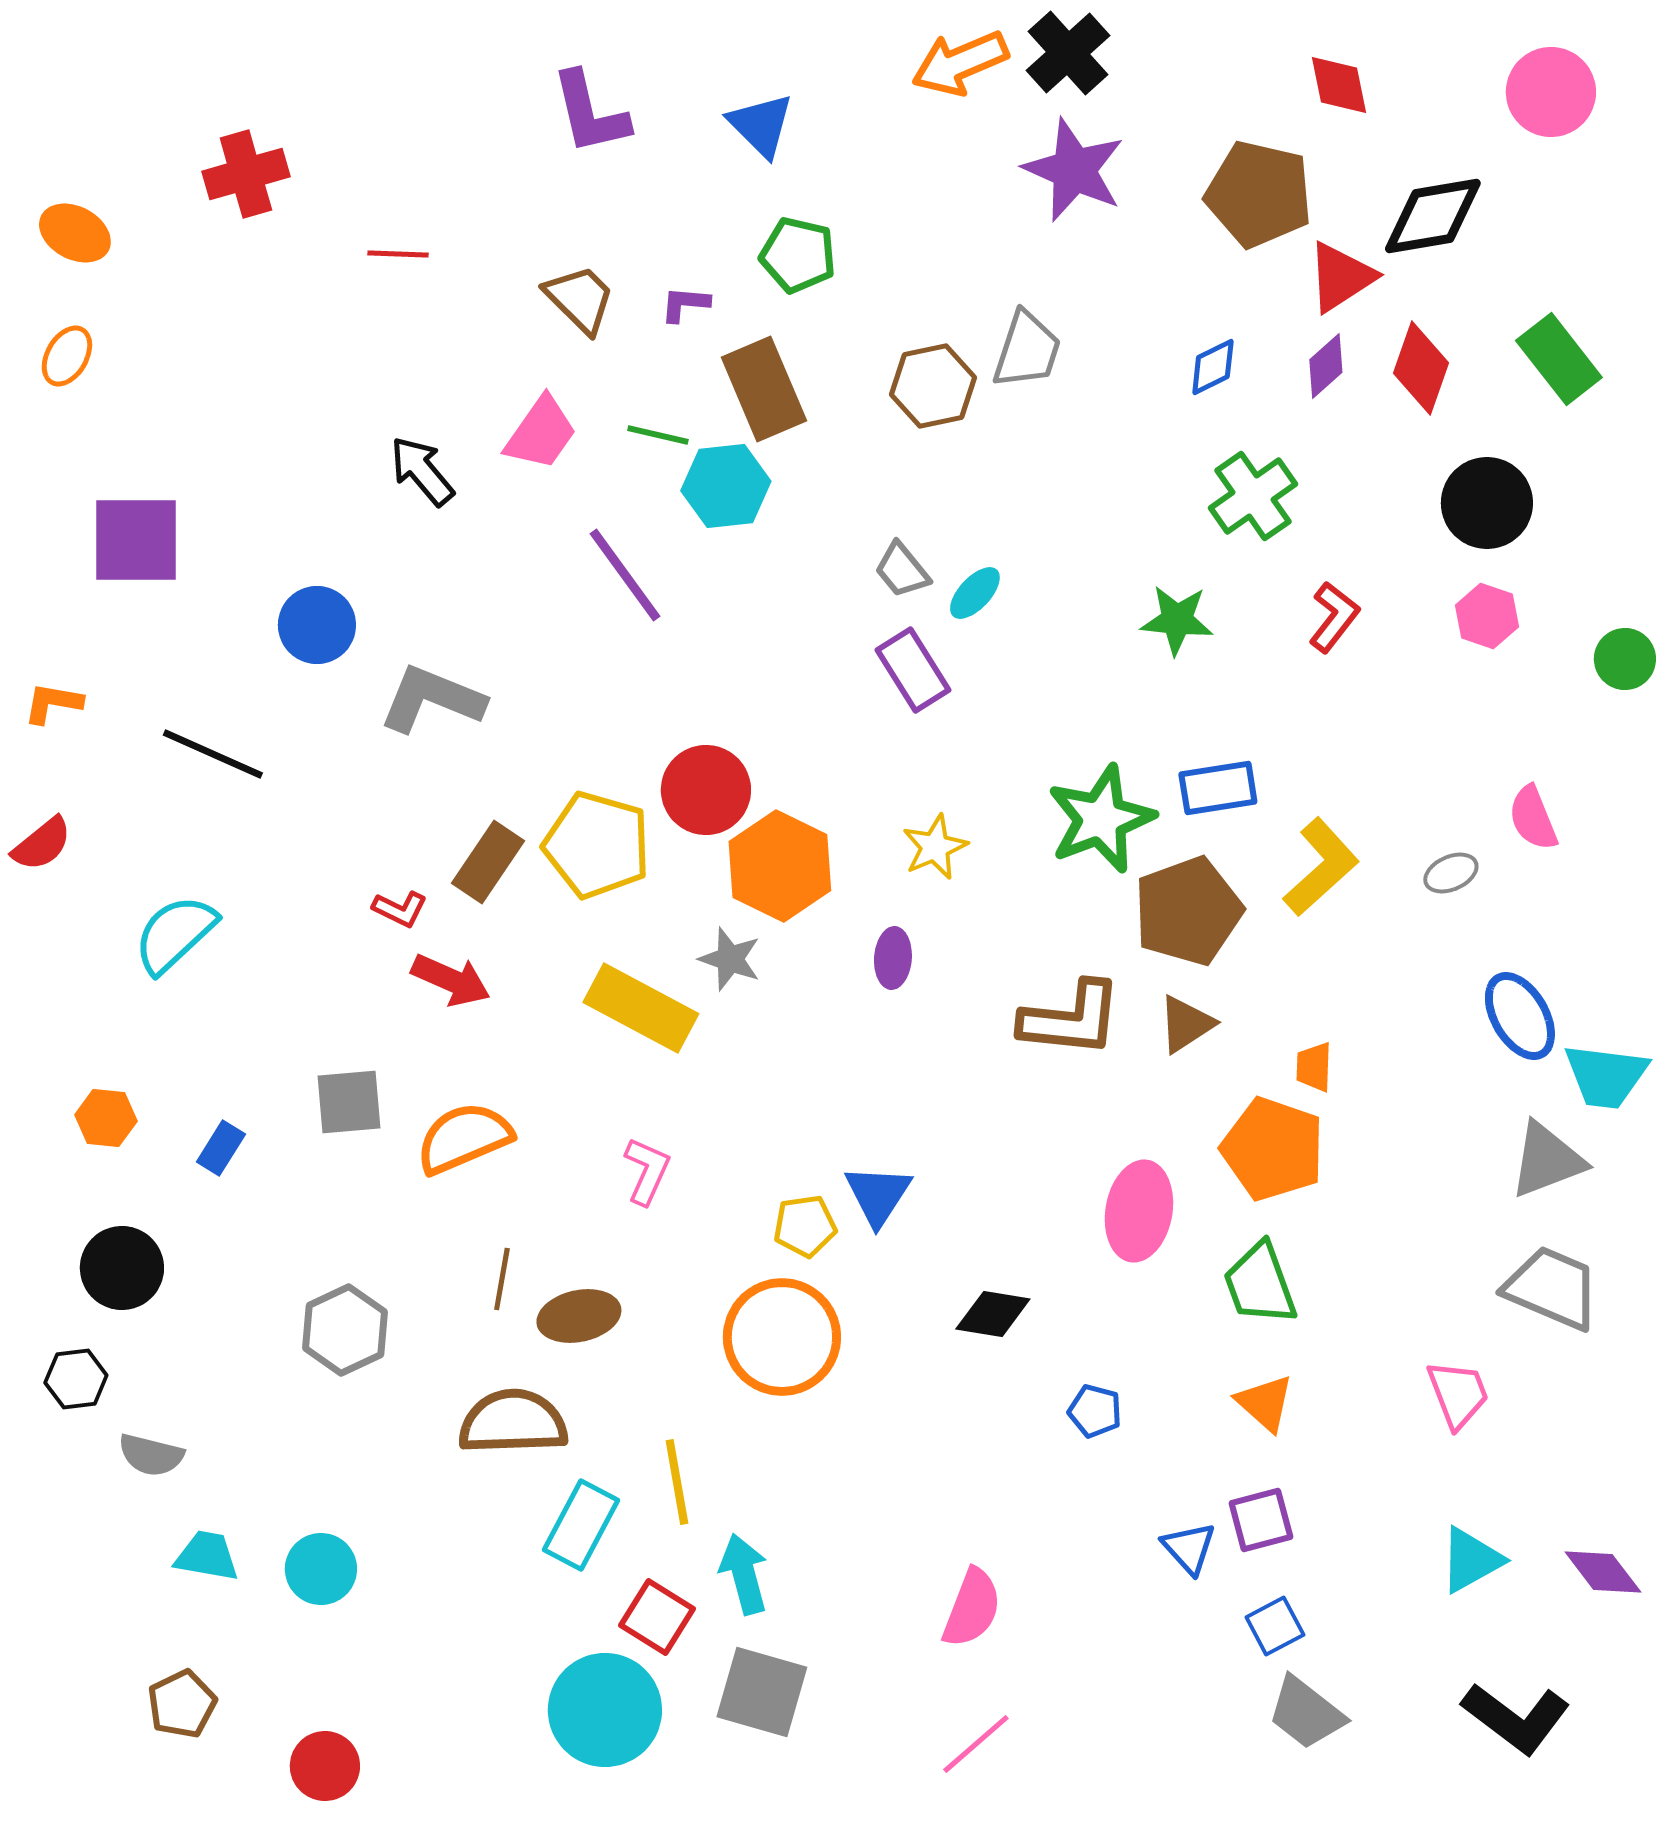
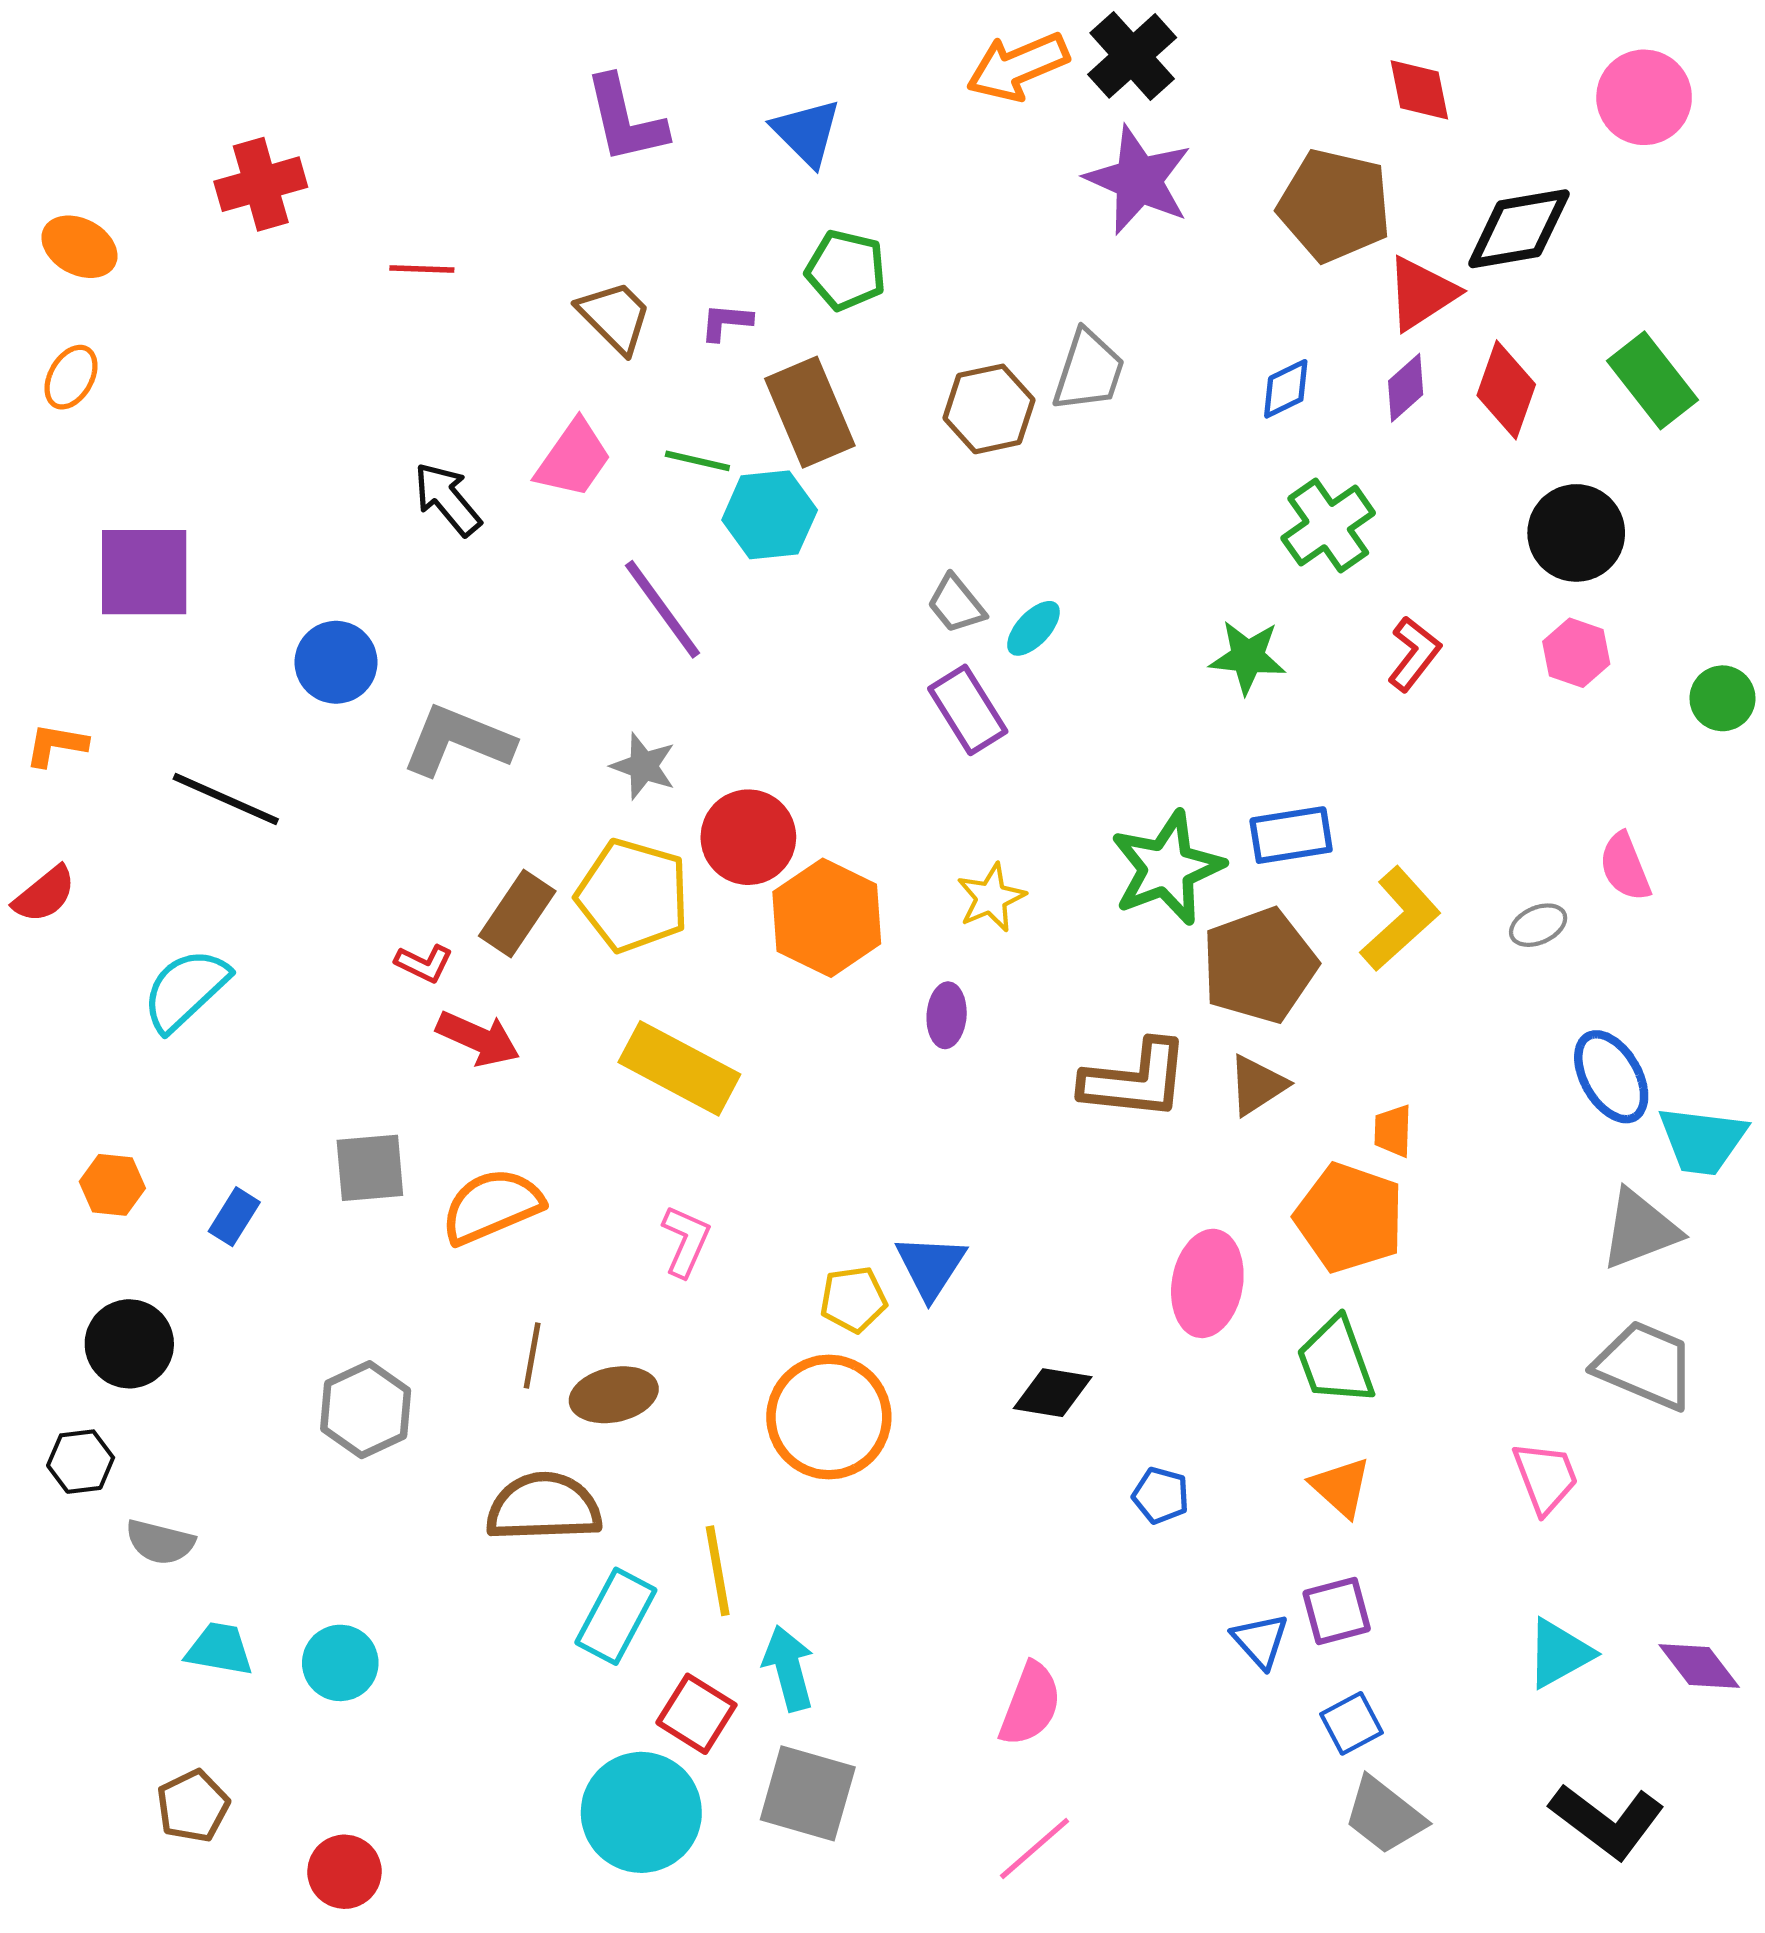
gray star: (730, 959) -> (643, 766), moved

